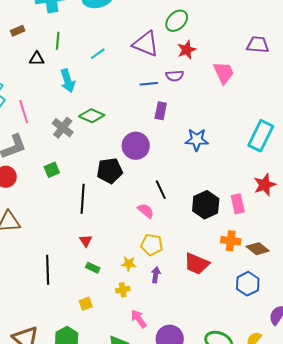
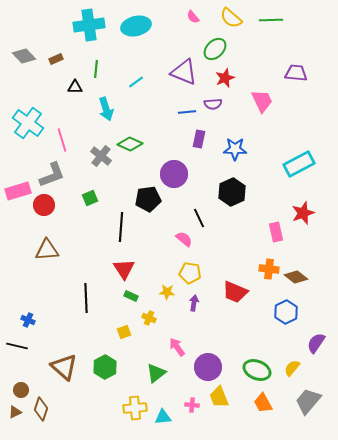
cyan rectangle: (261, 136) -> (299, 164), turned 36
blue star: (197, 140) -> (235, 149), moved
black hexagon: (206, 205) -> (232, 192), moved
red triangle: (86, 241) -> (124, 269), size x1.6
yellow cross: (123, 290) -> (149, 318), moved, turned 32

